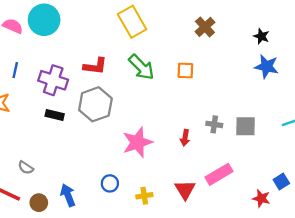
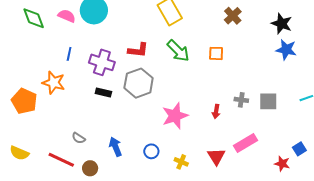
black star: (261, 36) -> (282, 24), size x1.5
blue arrow: (68, 195) -> (115, 147), moved
yellow cross: (144, 196) -> (181, 162), turned 32

